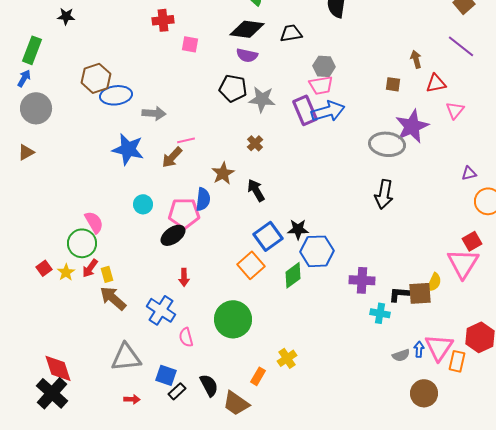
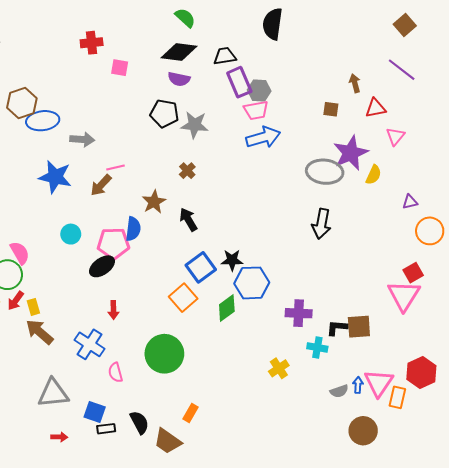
purple rectangle: (305, 110) -> (239, 82), moved
yellow semicircle: (434, 282) -> (374, 175), moved
yellow cross: (287, 358) -> (279, 368), moved
black rectangle: (177, 391) -> (106, 429), turned 36

